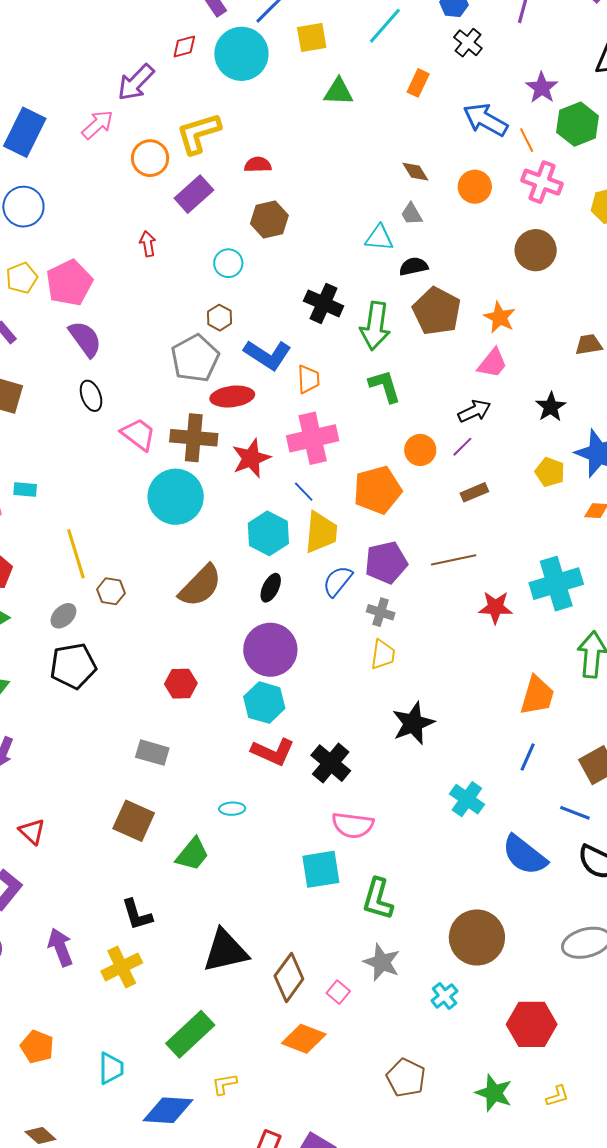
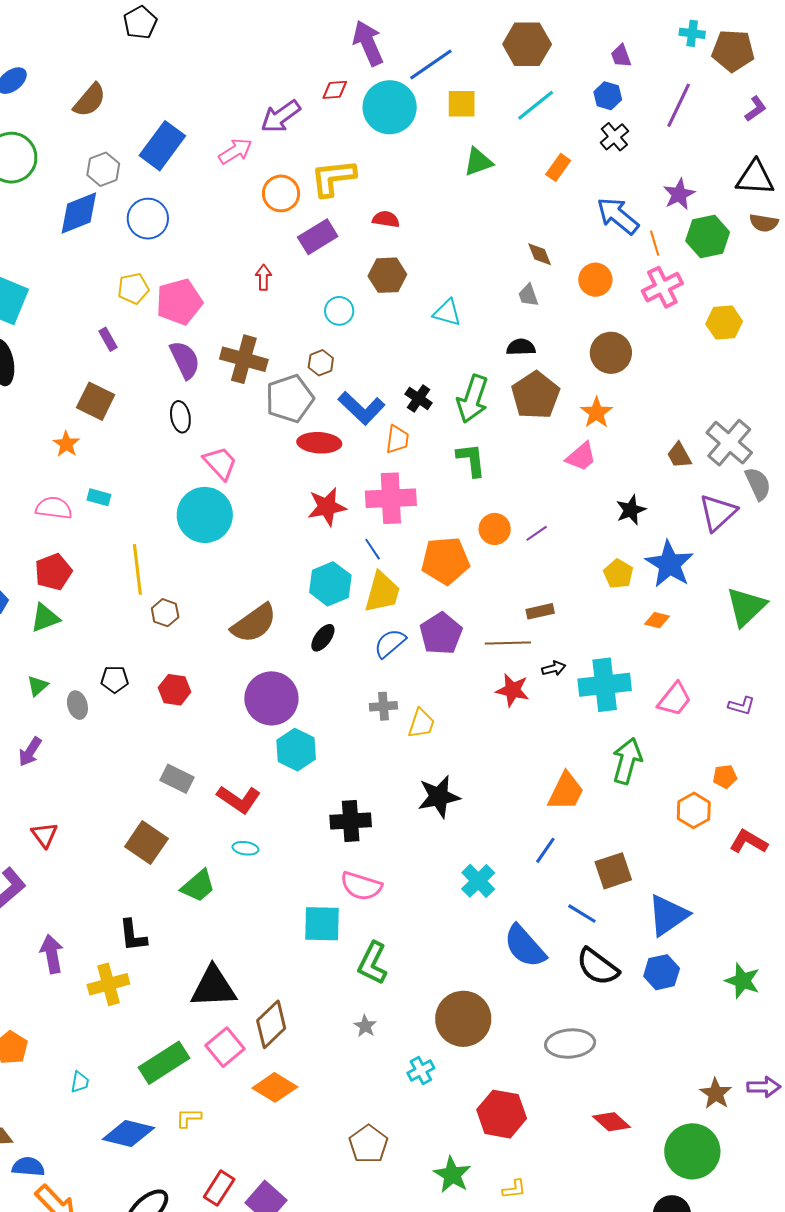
green triangle: (338, 92) -> (478, 162), turned -32
pink cross: (542, 182) -> (662, 287), turned 33
cyan triangle: (379, 238) -> (447, 313), moved
brown circle: (536, 250) -> (611, 353), moved
black cross: (324, 303) -> (419, 398), moved, size x0.7
brown trapezoid: (589, 344) -> (679, 455), turned -120
black arrow: (474, 411) -> (554, 668), moved, size x0.7
brown cross: (194, 438) -> (244, 359), moved
brown rectangle: (474, 492) -> (540, 611), moved
cyan circle: (176, 497) -> (205, 515), moved
purple pentagon: (386, 563) -> (441, 634), turned -30
red star: (495, 607) -> (513, 690), moved
gray cross: (381, 612) -> (383, 706), moved, turned -32
gray ellipse: (63, 616) -> (77, 705), moved, turned -72
purple circle: (270, 650) -> (271, 698), moved
black pentagon: (73, 666) -> (115, 679), size x0.6
red hexagon: (181, 684) -> (175, 690), moved
red L-shape: (273, 752) -> (239, 799), moved
black cross: (331, 763) -> (351, 821), turned 36
gray star: (382, 962) -> (365, 1026), size x0.6
pink square: (338, 992) -> (225, 1047), moved, size x1.6
cyan trapezoid: (111, 1068) -> (80, 1082), size x0.7

